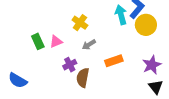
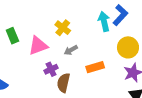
yellow circle: (146, 25) -> (128, 47), moved
green rectangle: (38, 41) -> (12, 36), moved
pink triangle: (56, 42) -> (38, 46), size x1.5

